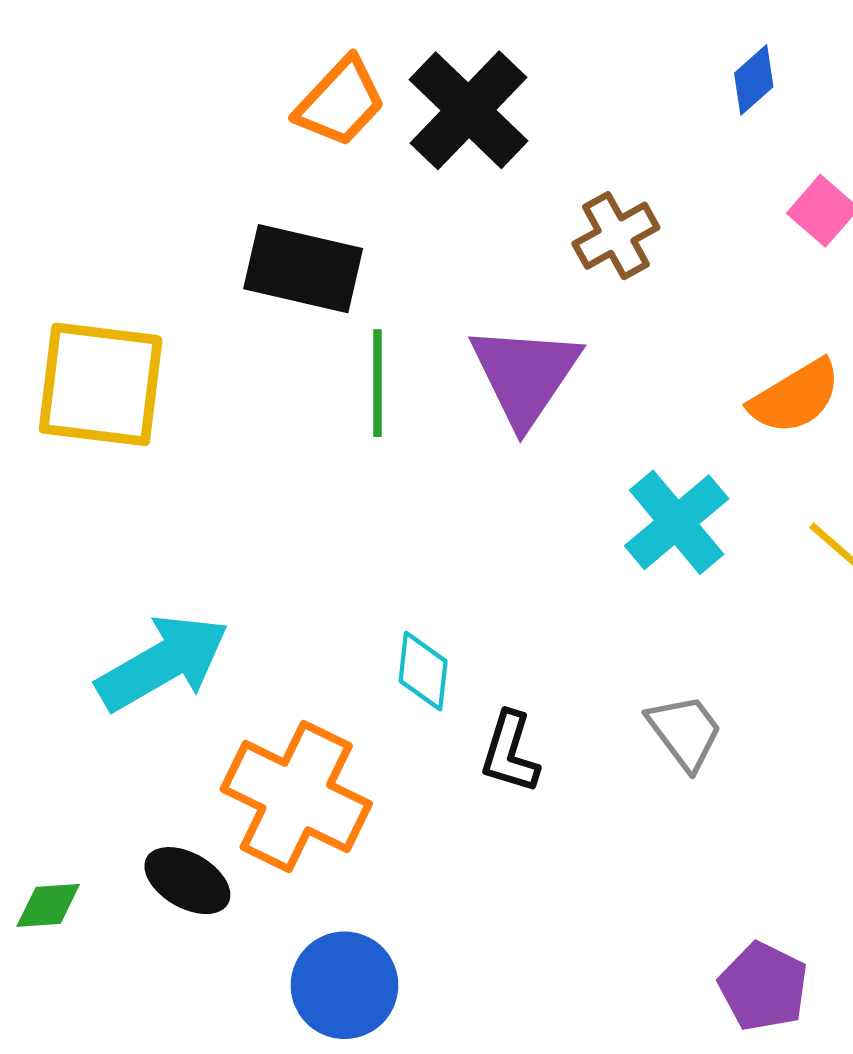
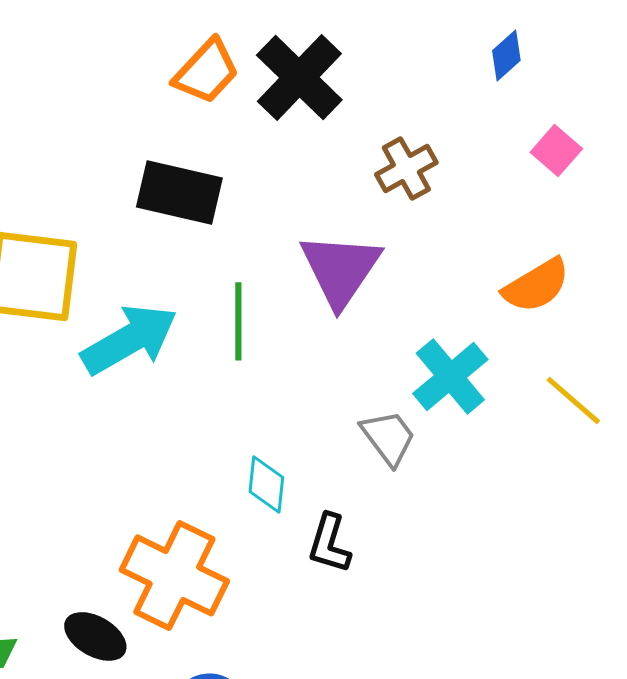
green line: (378, 383) -> (238, 321), moved
cyan arrow: (163, 663) -> (129, 339), moved
gray trapezoid: (685, 732) -> (388, 437), moved

